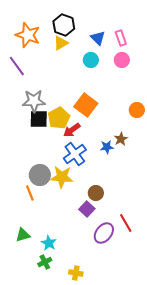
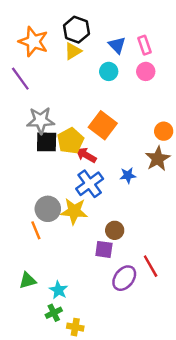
red arrow: (72, 130) -> (86, 155), turned 66
brown star: (121, 139) -> (158, 159), moved, size x1.5
purple square: (87, 209) -> (104, 249), turned -35
yellow cross: (76, 273) -> (75, 327), moved

